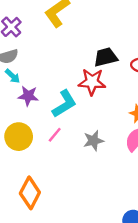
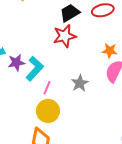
cyan L-shape: (64, 104) -> (35, 69), moved
yellow circle: (19, 137) -> (48, 111), moved

